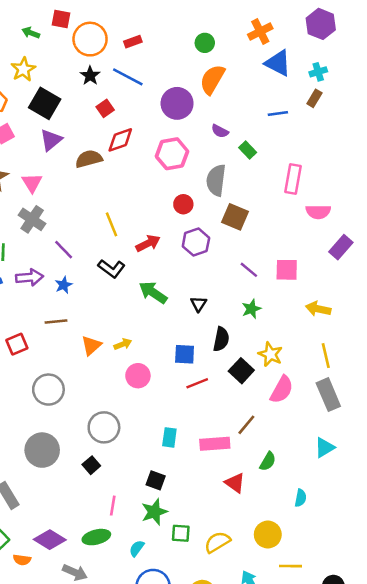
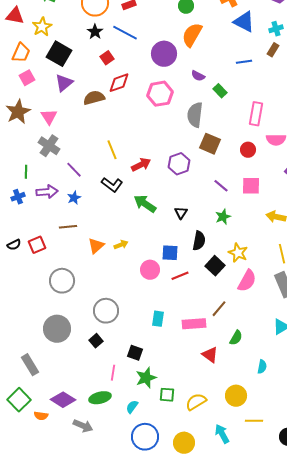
red circle: (183, 204) -> (248, 150), moved
pink circle: (138, 376) -> (150, 270), moved
black square: (156, 480) -> (135, 353), moved

